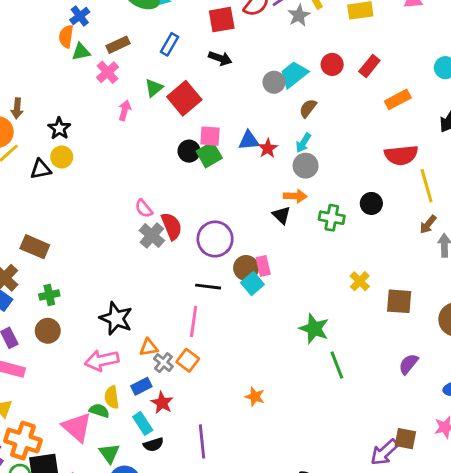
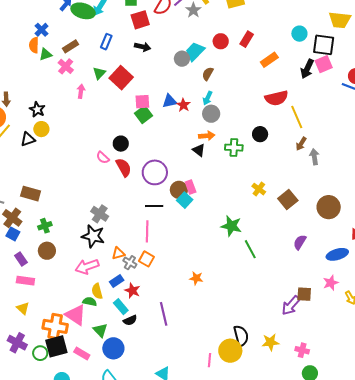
black circle: (189, 151) -> (121, 144), moved
gray cross: (152, 235) -> (100, 214), moved
brown square: (399, 301) -> (288, 200), turned -36
orange cross: (23, 441) -> (55, 326), moved

